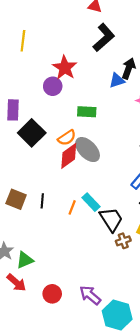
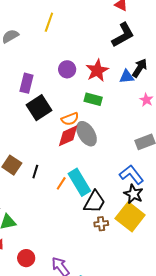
red star: (65, 68) -> (97, 70), moved
cyan rectangle: (91, 202) -> (79, 182), size x1.5
black trapezoid: (111, 219) -> (94, 202), turned 50

